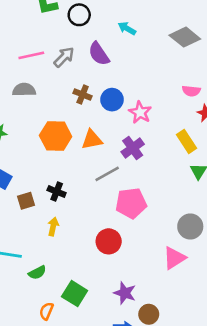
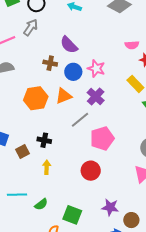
purple semicircle: (99, 54) -> (69, 45), moved
gray arrow: (64, 57) -> (31, 27), moved
blue circle: (112, 100) -> (73, 72), moved

